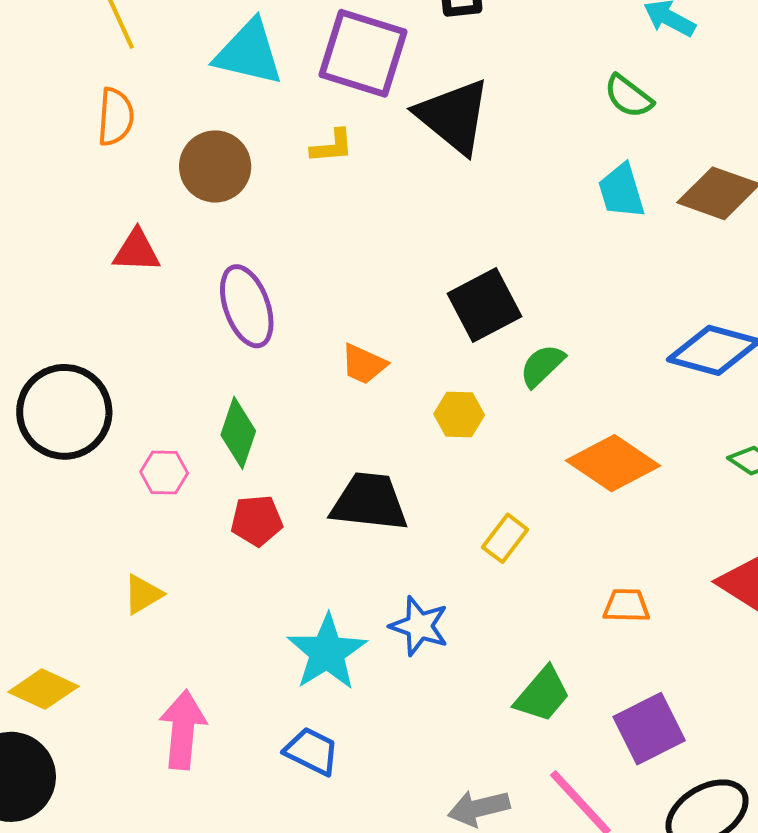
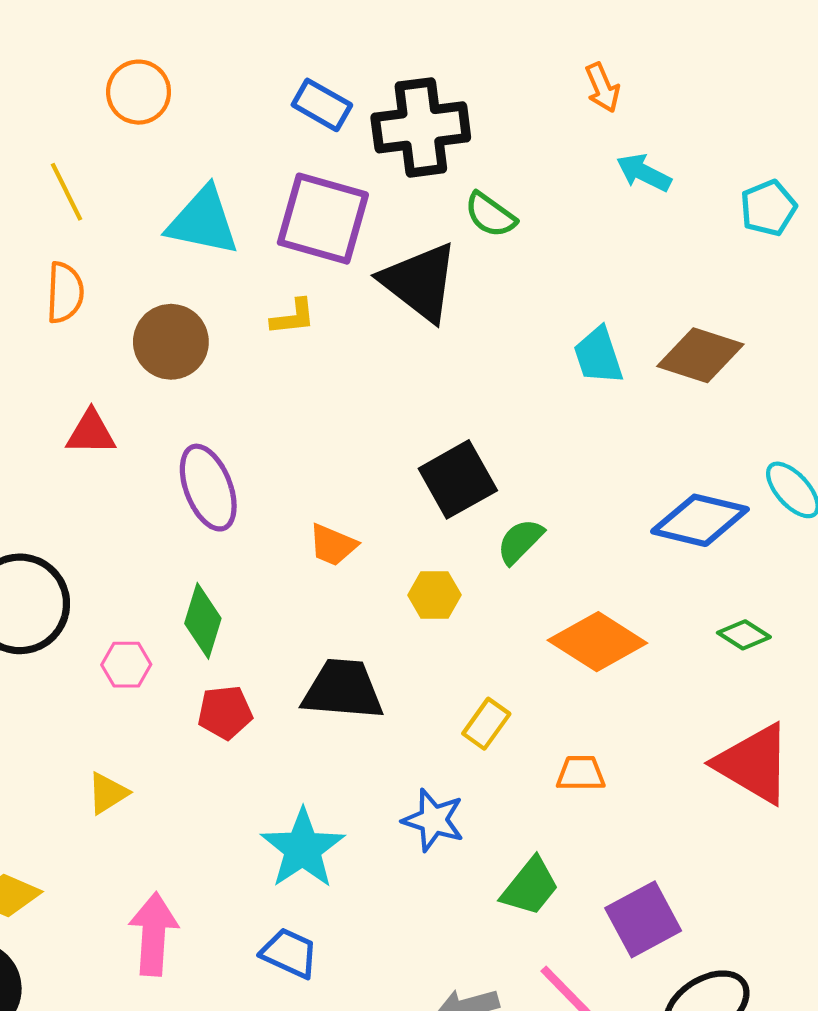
green semicircle: (629, 96) -> (490, 215), moved
orange trapezoid: (626, 606) -> (581, 773), moved
blue star: (419, 626) -> (433, 820), moved

